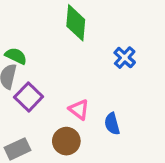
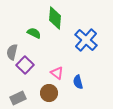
green semicircle: (16, 56) -> (34, 33), moved
blue cross: (125, 58) -> (86, 40), size x1.6

